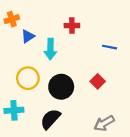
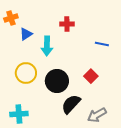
cyan cross: (14, 110) -> (19, 114), moved
black semicircle: (50, 119) -> (71, 104), moved

